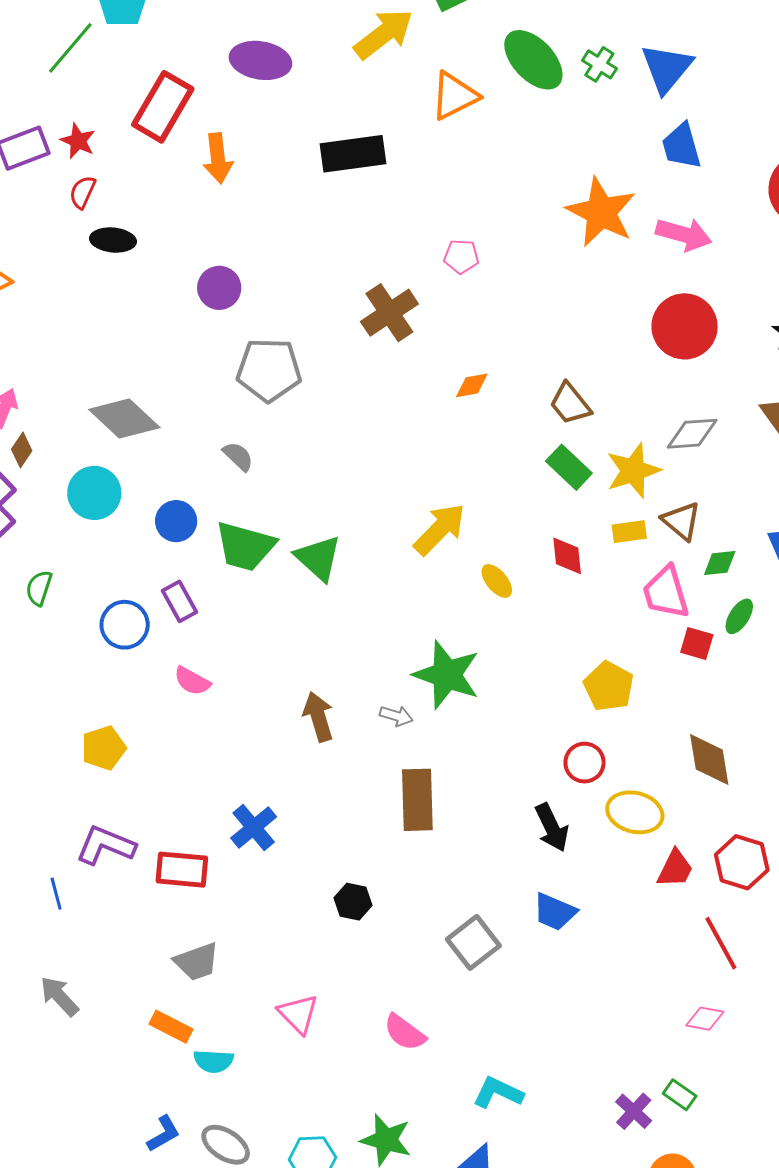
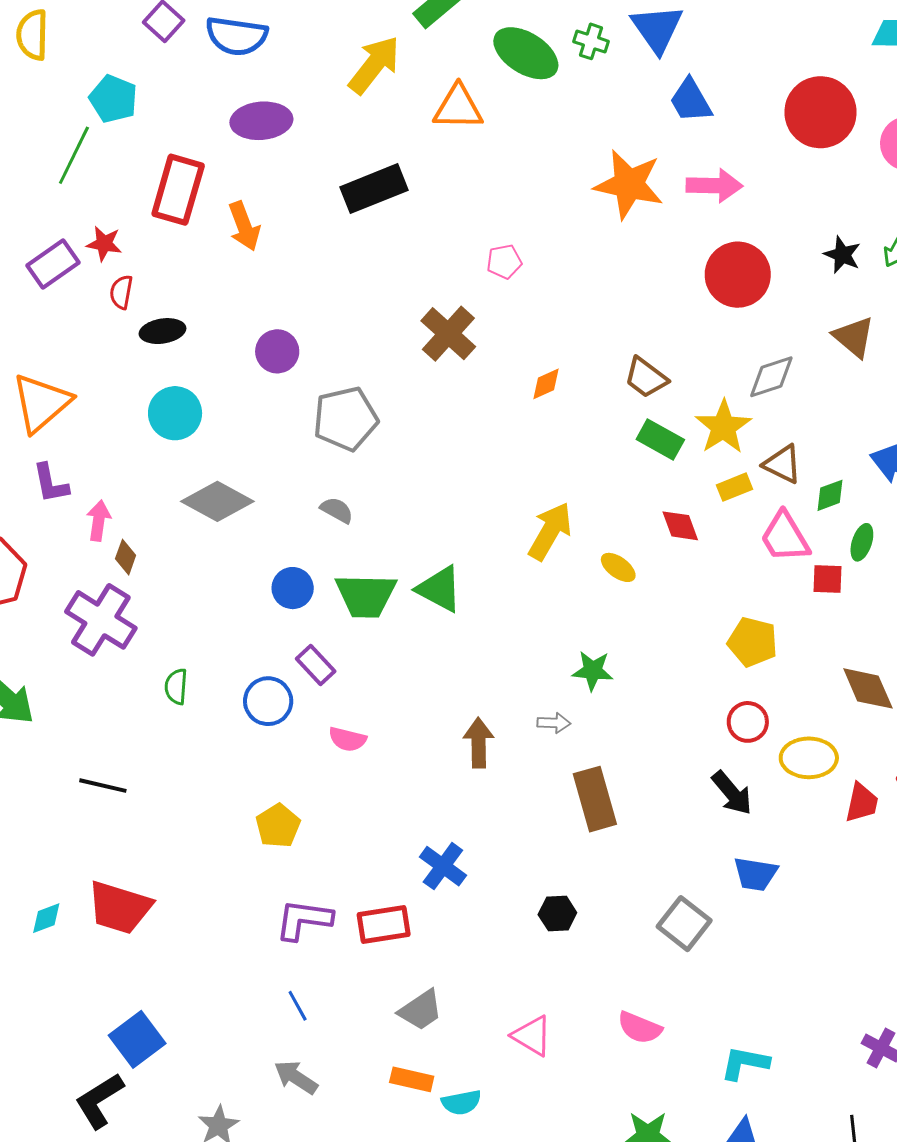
orange triangle: (454, 96) -> (458, 107), turned 42
cyan circle: (94, 493) -> (175, 413), moved
green star: (447, 675) -> (593, 671), size x0.6
brown arrow: (318, 717) -> (478, 743), turned 30
blue line: (56, 894) -> (298, 1006), moved

